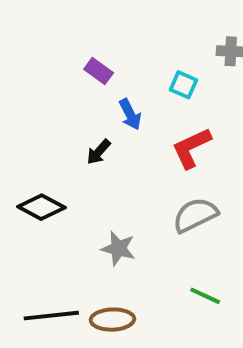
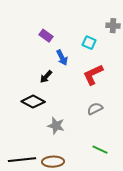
black diamond: (41, 207) -> (33, 102), moved
gray semicircle: (195, 215) -> (95, 109), size x0.7

